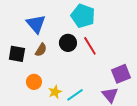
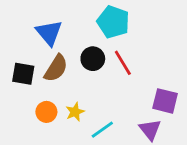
brown semicircle: (41, 50) -> (56, 68), size x1.5
purple square: (121, 74) -> (165, 101), turned 36
yellow star: (55, 92) -> (75, 112), moved

